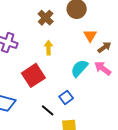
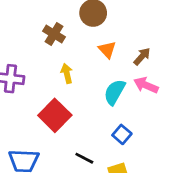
orange triangle: (90, 36) -> (107, 50), moved
blue square: (66, 97) -> (122, 134), moved

